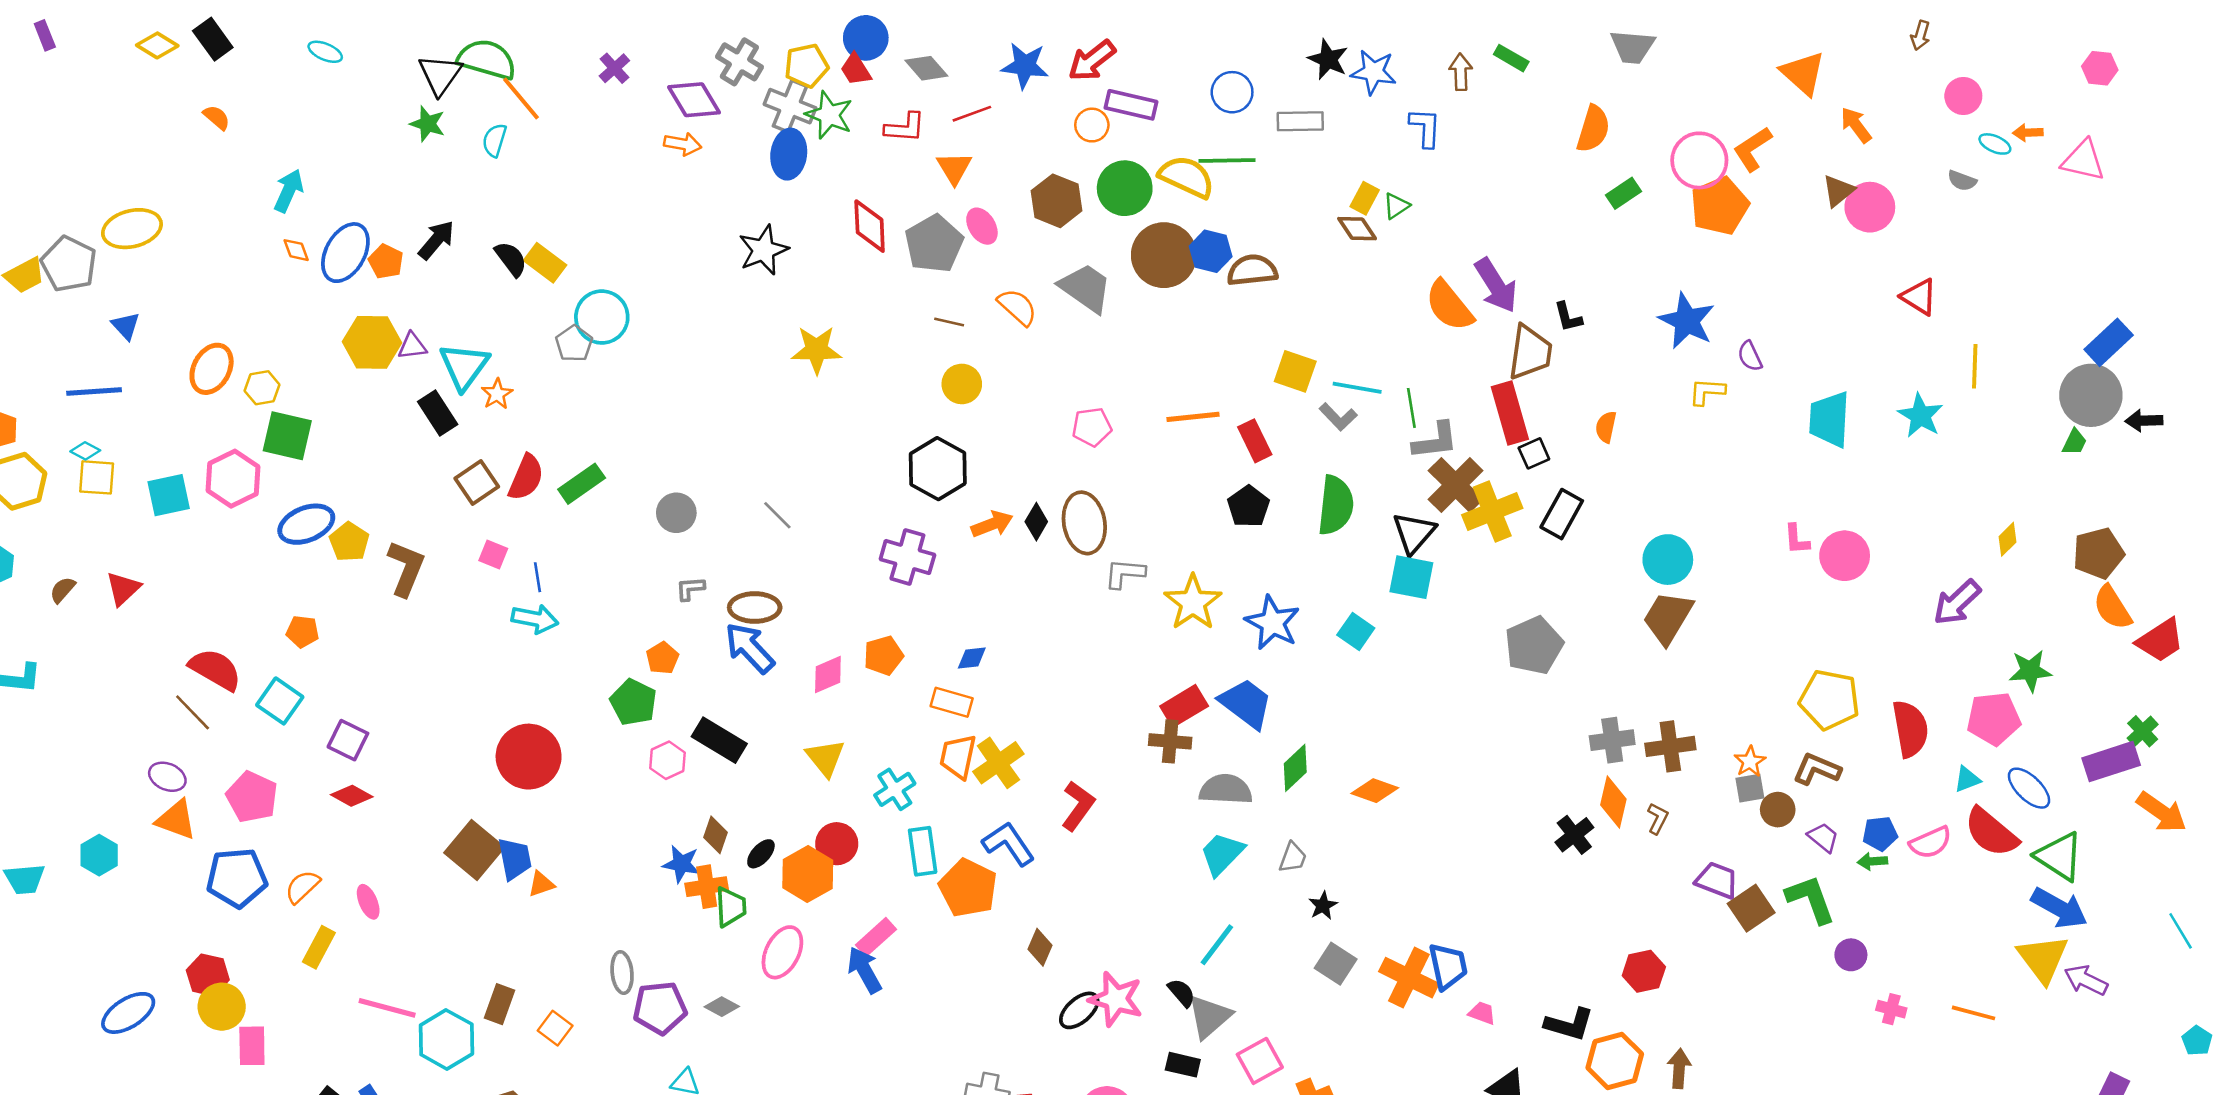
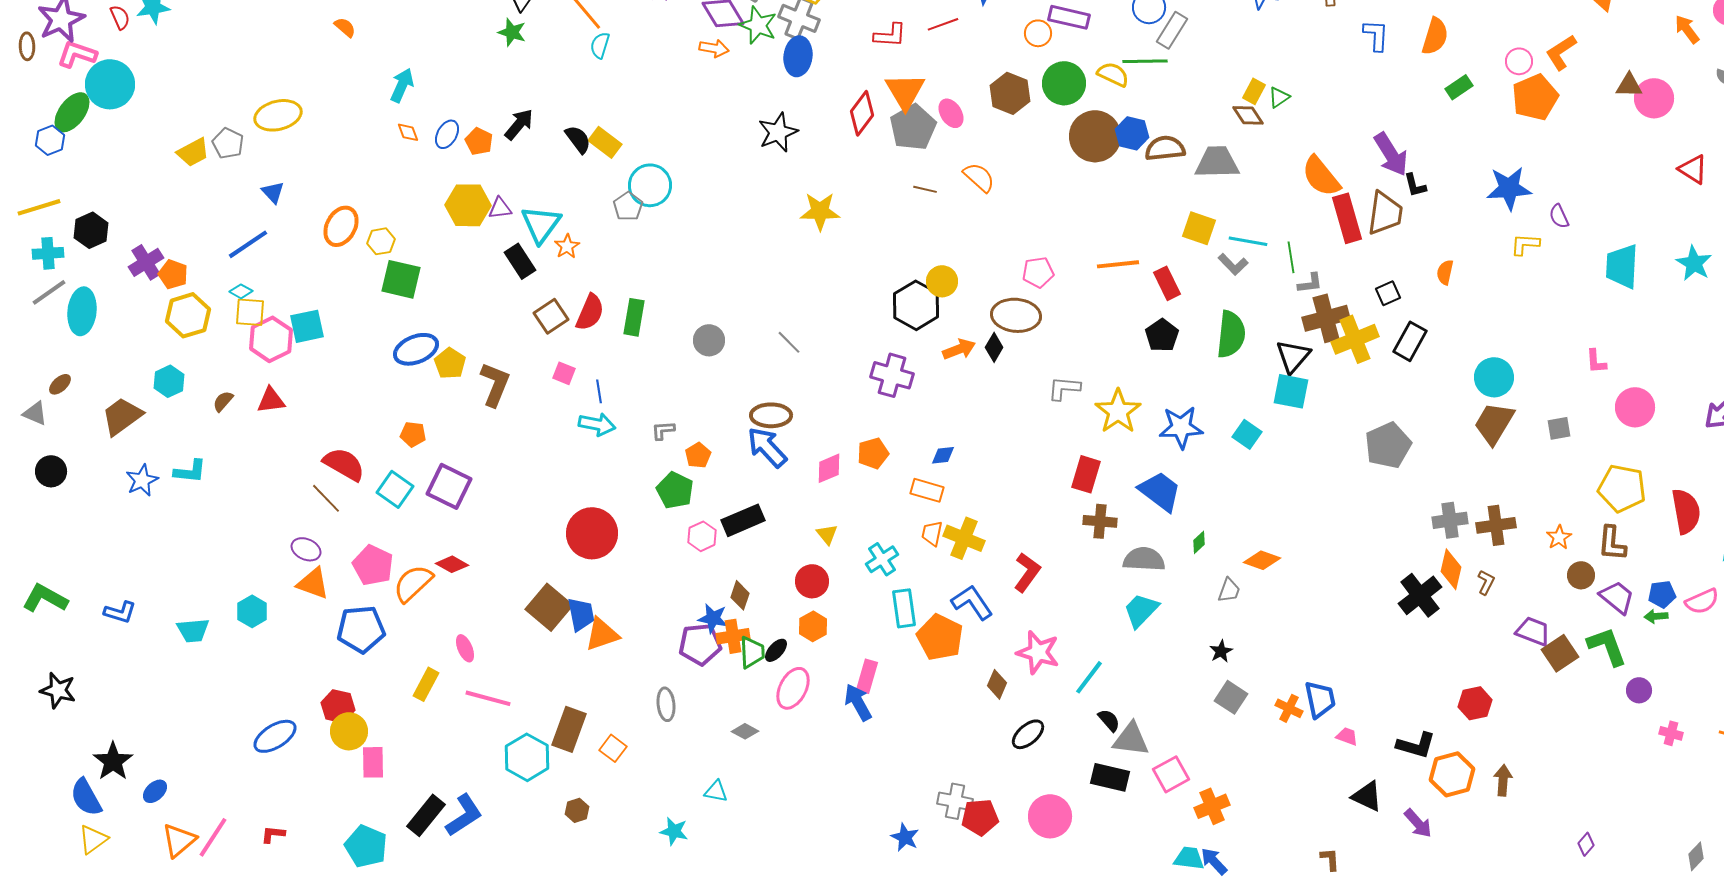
green star: (829, 115) -> (758, 25), moved
gray rectangle: (1300, 121) -> (1172, 30), moved, turned -57
orange arrow: (1856, 125) -> (1687, 29), moved
blue L-shape: (1425, 128) -> (1376, 35), moved
cyan semicircle: (494, 140) -> (600, 45), moved
pink circle: (1699, 160) -> (1519, 61), size x0.6
orange triangle: (954, 168) -> (905, 91), moved, size x1.4
yellow semicircle: (1187, 177) -> (1113, 74), size x0.7
brown triangle: (1838, 191) -> (1629, 85), turned 40
red diamond: (870, 226) -> (862, 113), turned 39
blue ellipse: (345, 253) -> (447, 134), size x0.6
gray pentagon: (69, 264) -> (228, 143), size x0.7
purple arrow: (1496, 285) -> (1391, 154), moved
gray trapezoid: (1086, 288) -> (1217, 162), moved, turned -36
blue star: (1687, 321) -> (1509, 188), turned -30
yellow circle: (962, 384) -> (942, 281), moved
blue line: (94, 392) -> (248, 244), turned -30
red rectangle: (1510, 413) -> (1347, 218), moved
gray L-shape: (1435, 441) -> (1310, 283), size x0.7
pink hexagon: (233, 479) -> (271, 339), moved
green rectangle: (582, 484) -> (634, 317), turned -45
brown cross: (1456, 485) -> (1326, 318), turned 30
brown ellipse: (1084, 523) -> (1016, 315), moved, turned -75
pink circle: (1845, 556) -> (1635, 407), moved
red triangle: (123, 589) -> (271, 400), turned 36
gray L-shape: (690, 589) -> (663, 430), moved
blue star: (1272, 623) -> (1181, 427), turned -30
red rectangle: (1184, 706) -> (1086, 474), moved, turned -42
purple square: (348, 740) -> (449, 486), moved, size x1.4
black rectangle: (719, 740) -> (743, 520), turned -54
orange trapezoid: (958, 757) -> (932, 533), size x0.7
yellow triangle: (825, 758) -> (827, 534), size x0.7
yellow cross: (998, 763) -> (964, 538), turned -33
green diamond: (1295, 768) -> (1199, 542), size x0.6
brown L-shape: (1817, 769) -> (1612, 543), turned -108
gray square: (1750, 788) -> (1559, 428), moved
black cross: (1574, 835) -> (1420, 595), size x1.4
purple trapezoid: (1823, 837) -> (1617, 597), size x1.4
red circle: (837, 844) -> (812, 581), moved
black ellipse: (761, 854) -> (776, 650), moved
gray trapezoid: (1293, 858) -> (1229, 590), moved
orange hexagon: (808, 874) -> (813, 626), size x0.7
orange triangle: (541, 884) -> (602, 634), size x1.6
orange semicircle: (302, 887) -> (413, 583), moved, size x1.4
pink rectangle: (876, 937) -> (867, 676), turned -32
cyan line: (1217, 945) -> (1089, 677), moved
orange cross: (1409, 978) -> (1289, 708), size x0.6
pink star: (1116, 999) -> (1038, 652), moved
brown rectangle: (500, 1004) -> (569, 729), size x1.4
pink line: (387, 1008) -> (488, 698), moved
purple pentagon: (660, 1008) -> (700, 644), moved
gray triangle: (1209, 1017) -> (1131, 739), turned 48
black rectangle: (1183, 1065) -> (1110, 777), size x1.4

